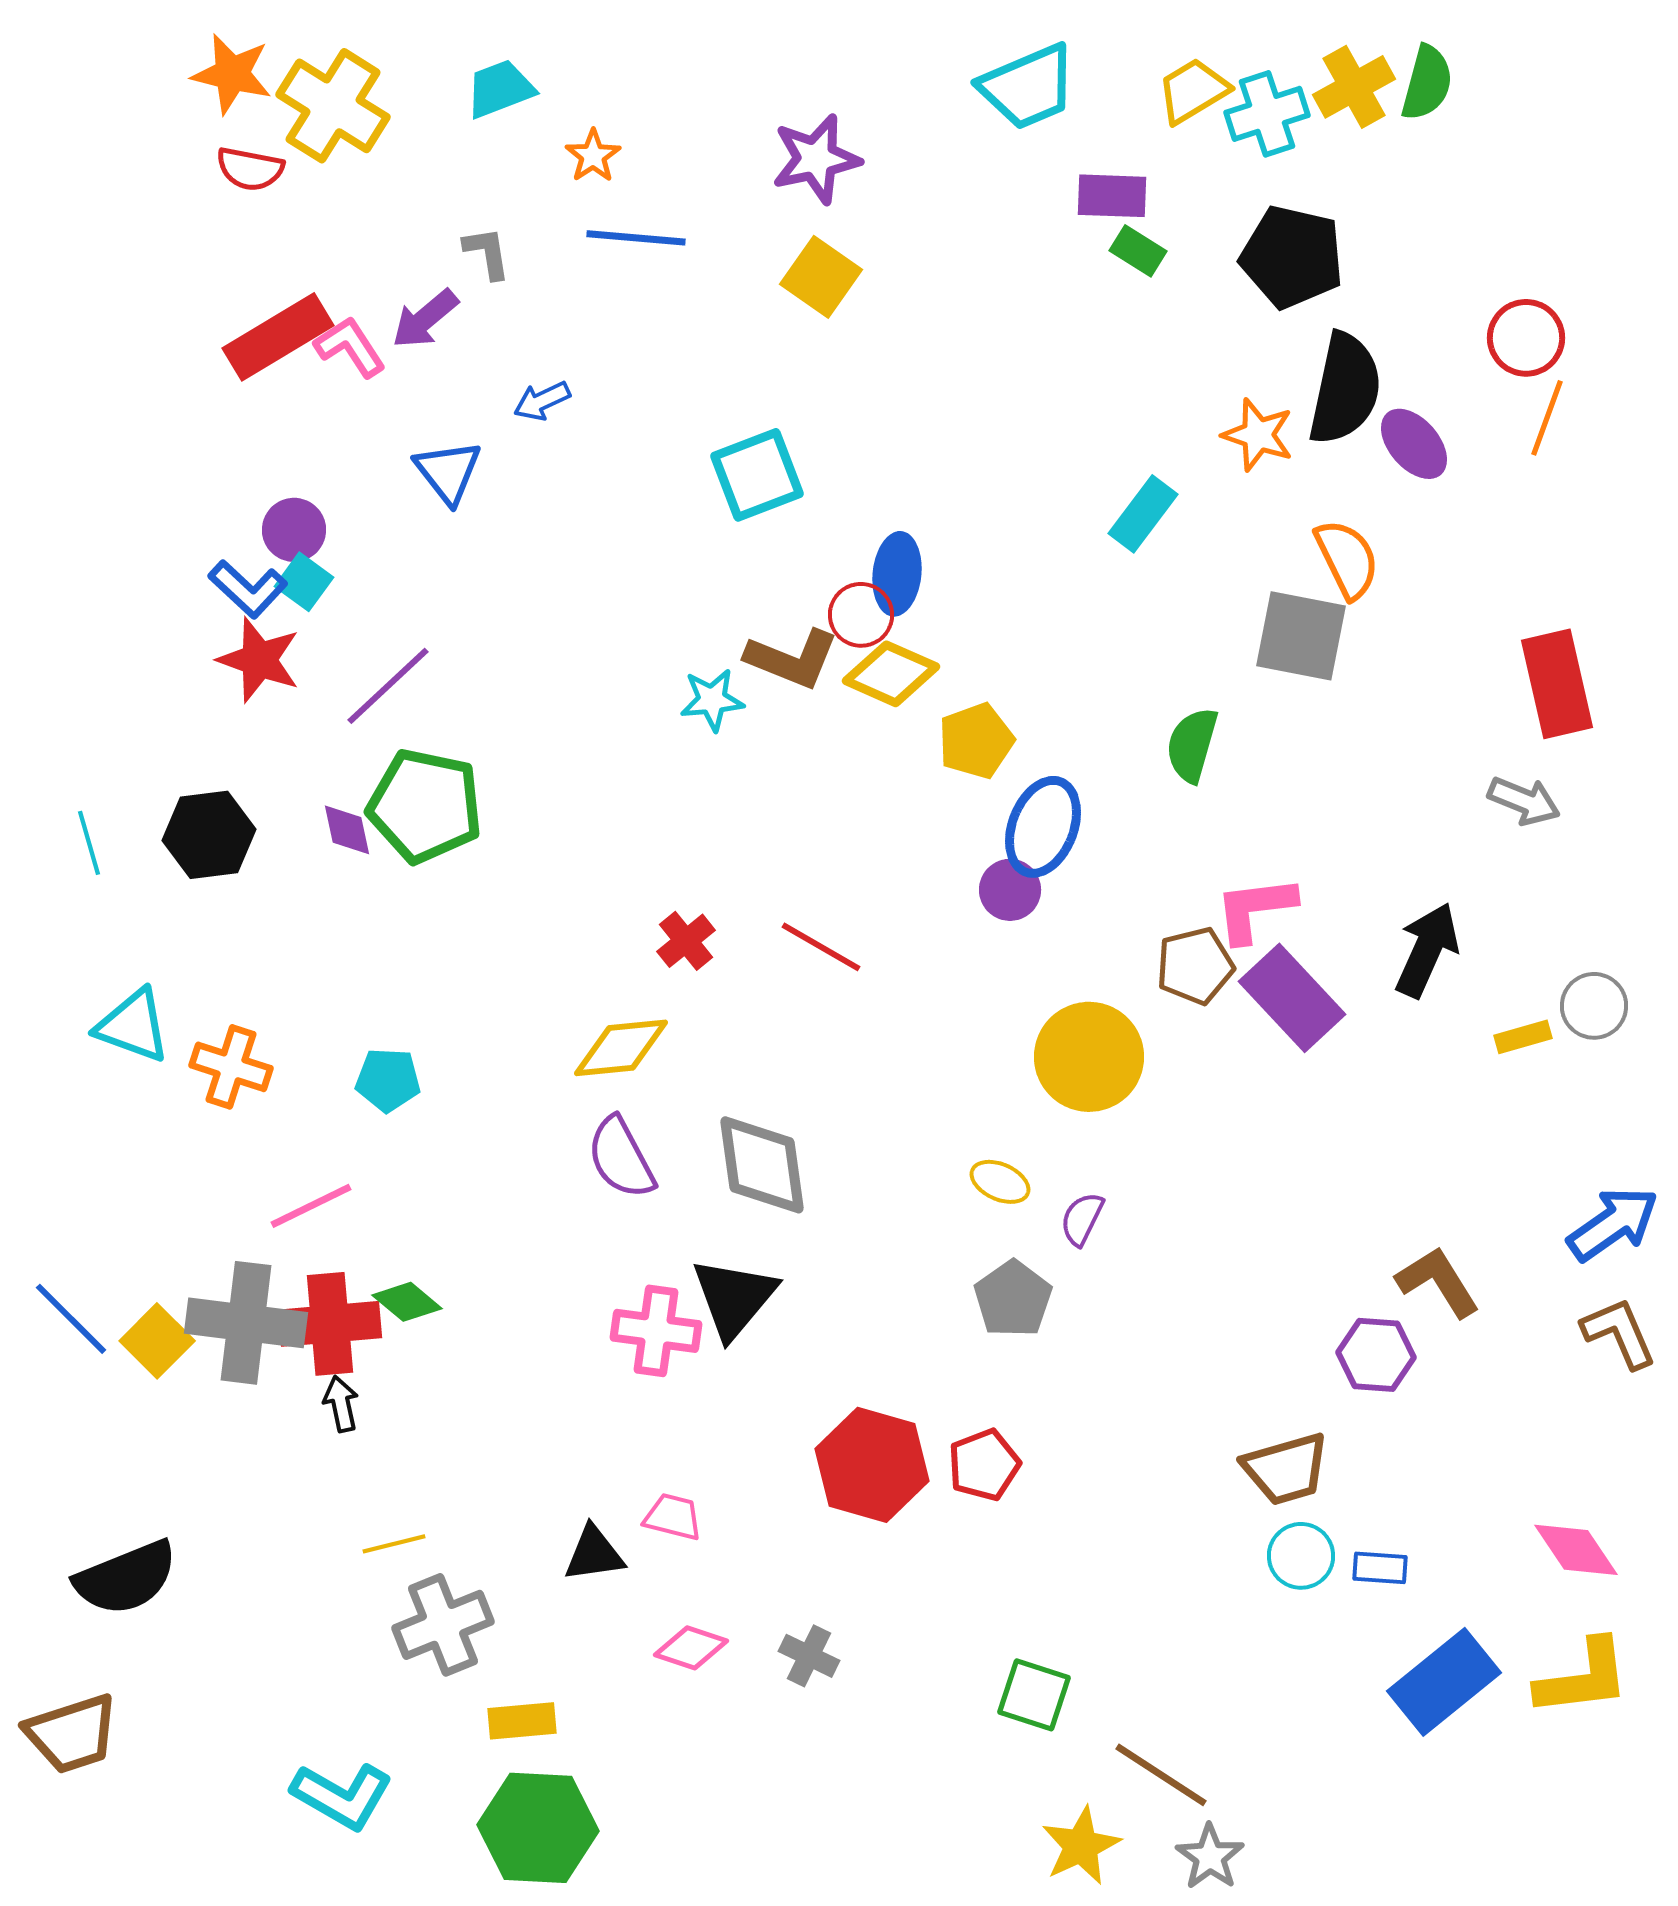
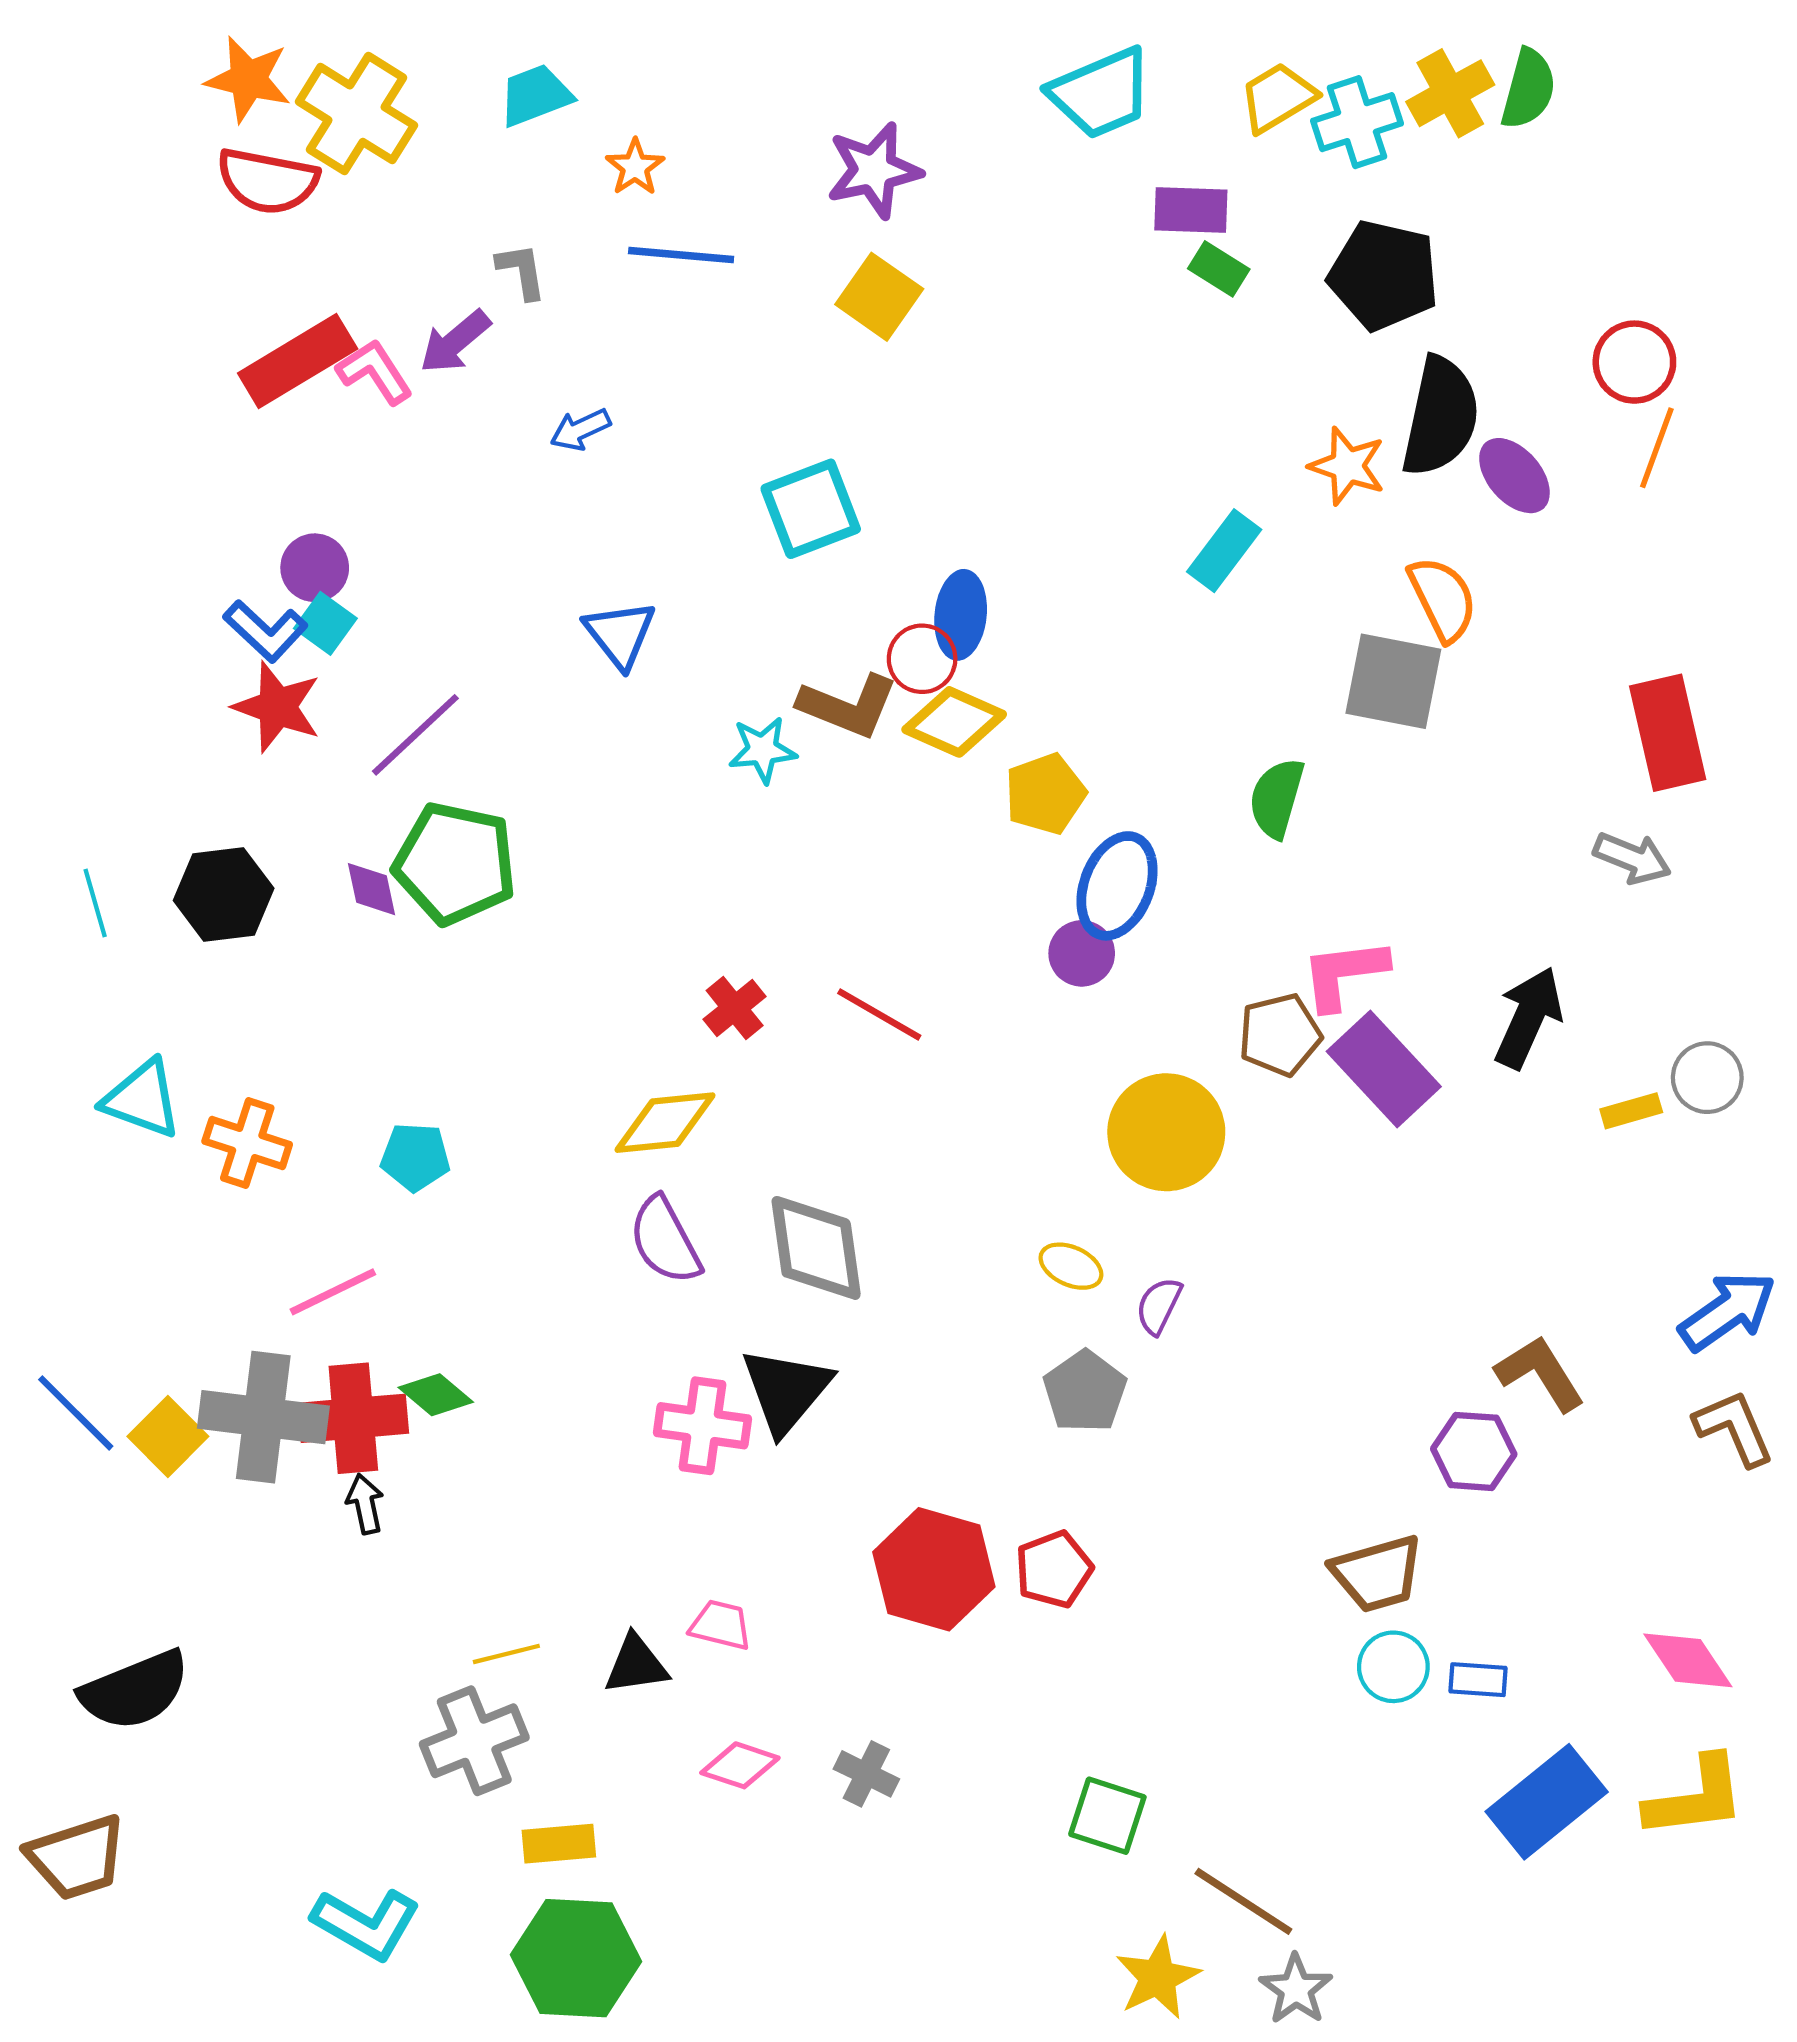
red semicircle: (250, 169) -> (268, 181), size x1.4
blue triangle: (448, 472) -> (620, 634), moved
yellow line: (394, 1544) -> (506, 1654), moved

